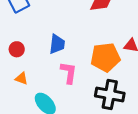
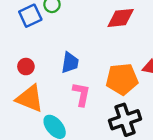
orange triangle: (21, 79) -> (30, 99), size x2.0
black cross: (110, 95) -> (125, 120), turned -32

